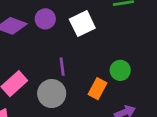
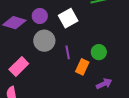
purple line: (62, 67) -> (68, 52), moved
gray circle: (52, 94) -> (44, 41), moved

